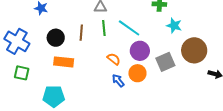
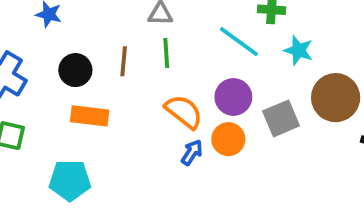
cyan line: (129, 28) -> (239, 42), moved
orange semicircle: (114, 59) -> (184, 112), size x1.5
blue arrow: (118, 81) -> (192, 152), turned 72

